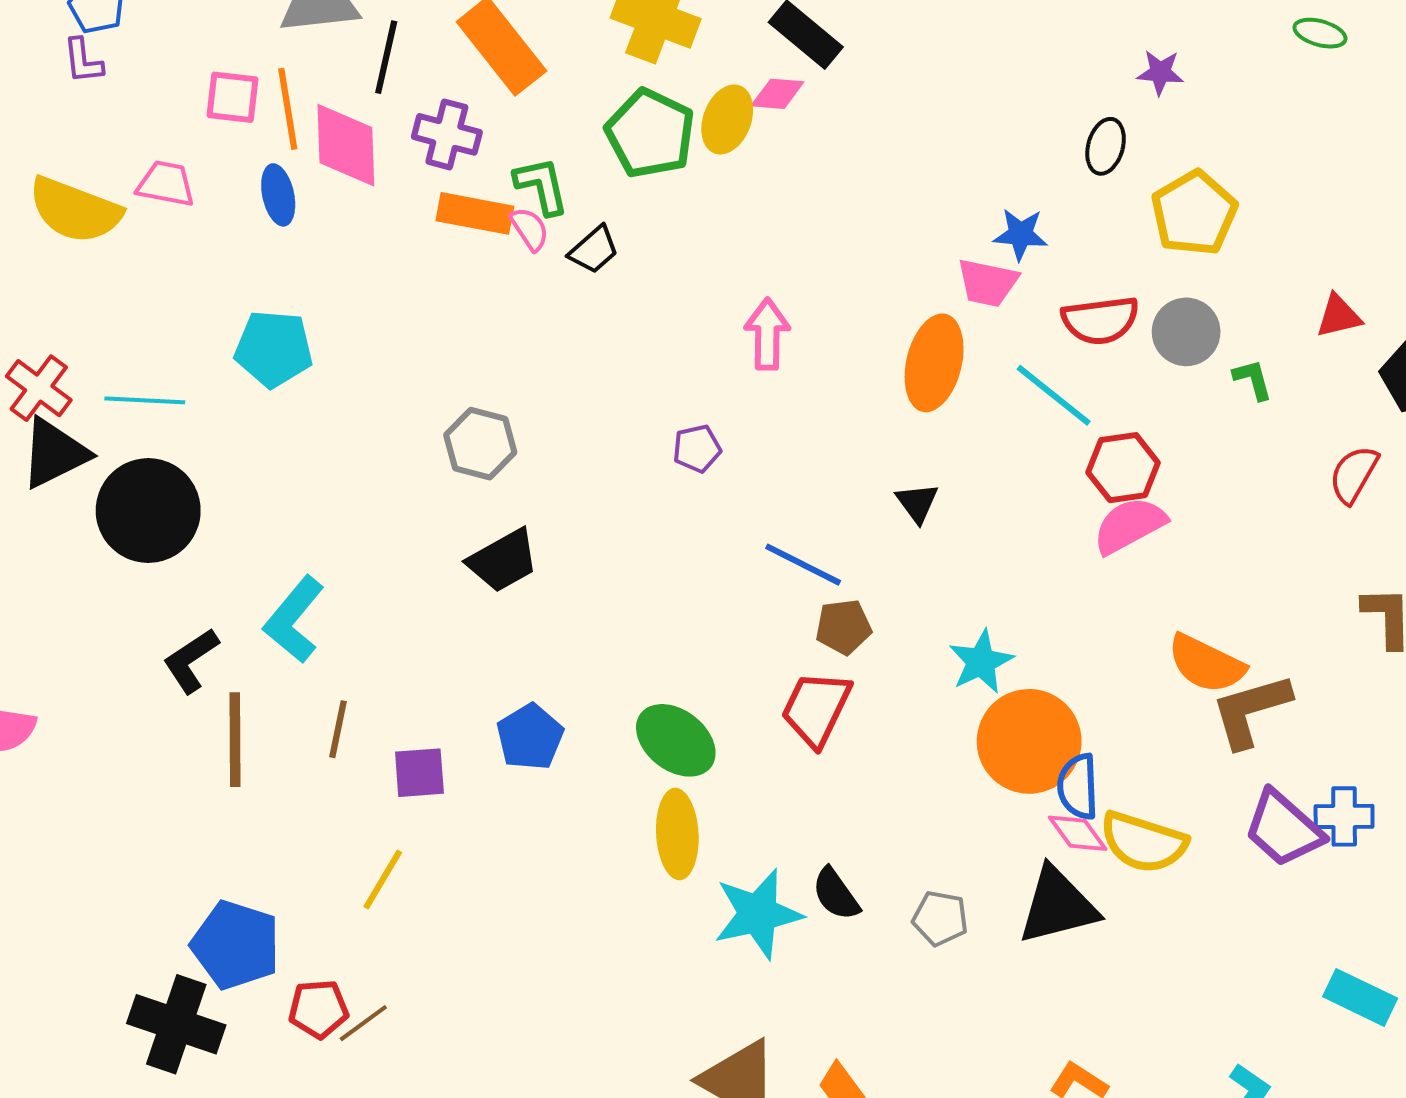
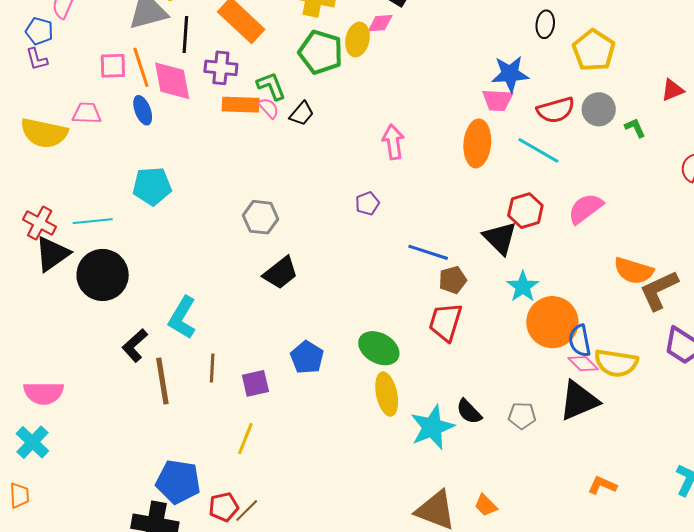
blue star: (1021, 234) -> (510, 74), size x1.4
red hexagon: (1123, 468) -> (525, 211), moved
black triangle: (917, 503) -> (500, 238), moved, size x1.6

